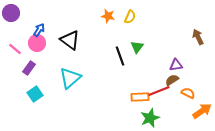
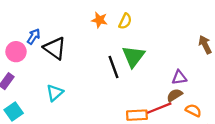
blue arrow: (39, 30) -> (34, 36), moved
green triangle: (137, 47) -> (133, 56), size x1.5
cyan triangle: (70, 78) -> (55, 93), size x0.7

